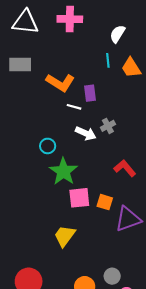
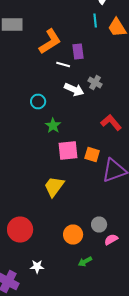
orange L-shape: (60, 83) -> (50, 42), turned -64
gray cross: (108, 126) -> (95, 82), turned -32
green star: (63, 171) -> (53, 126), size x0.6

